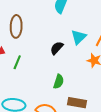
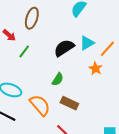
black semicircle: (57, 48) -> (64, 48), size x1.5

